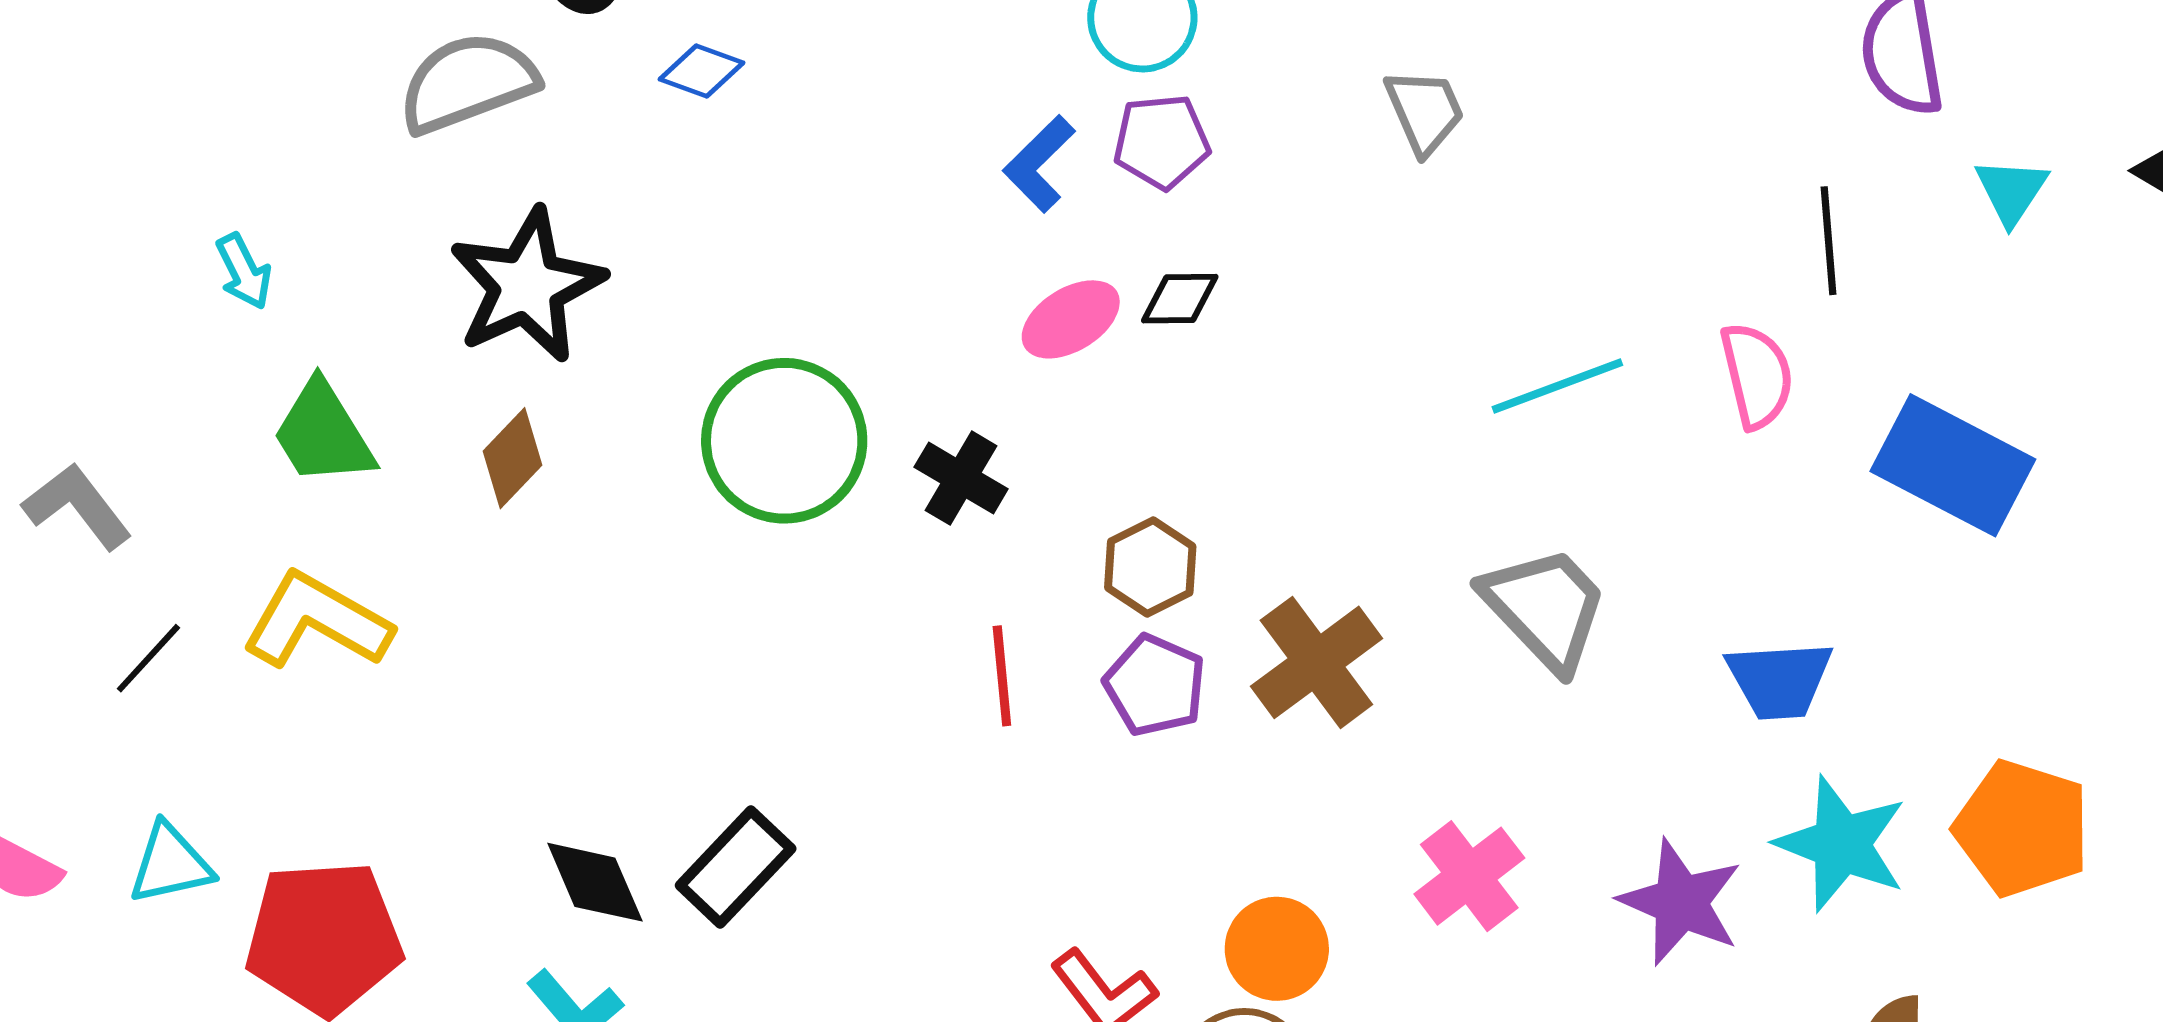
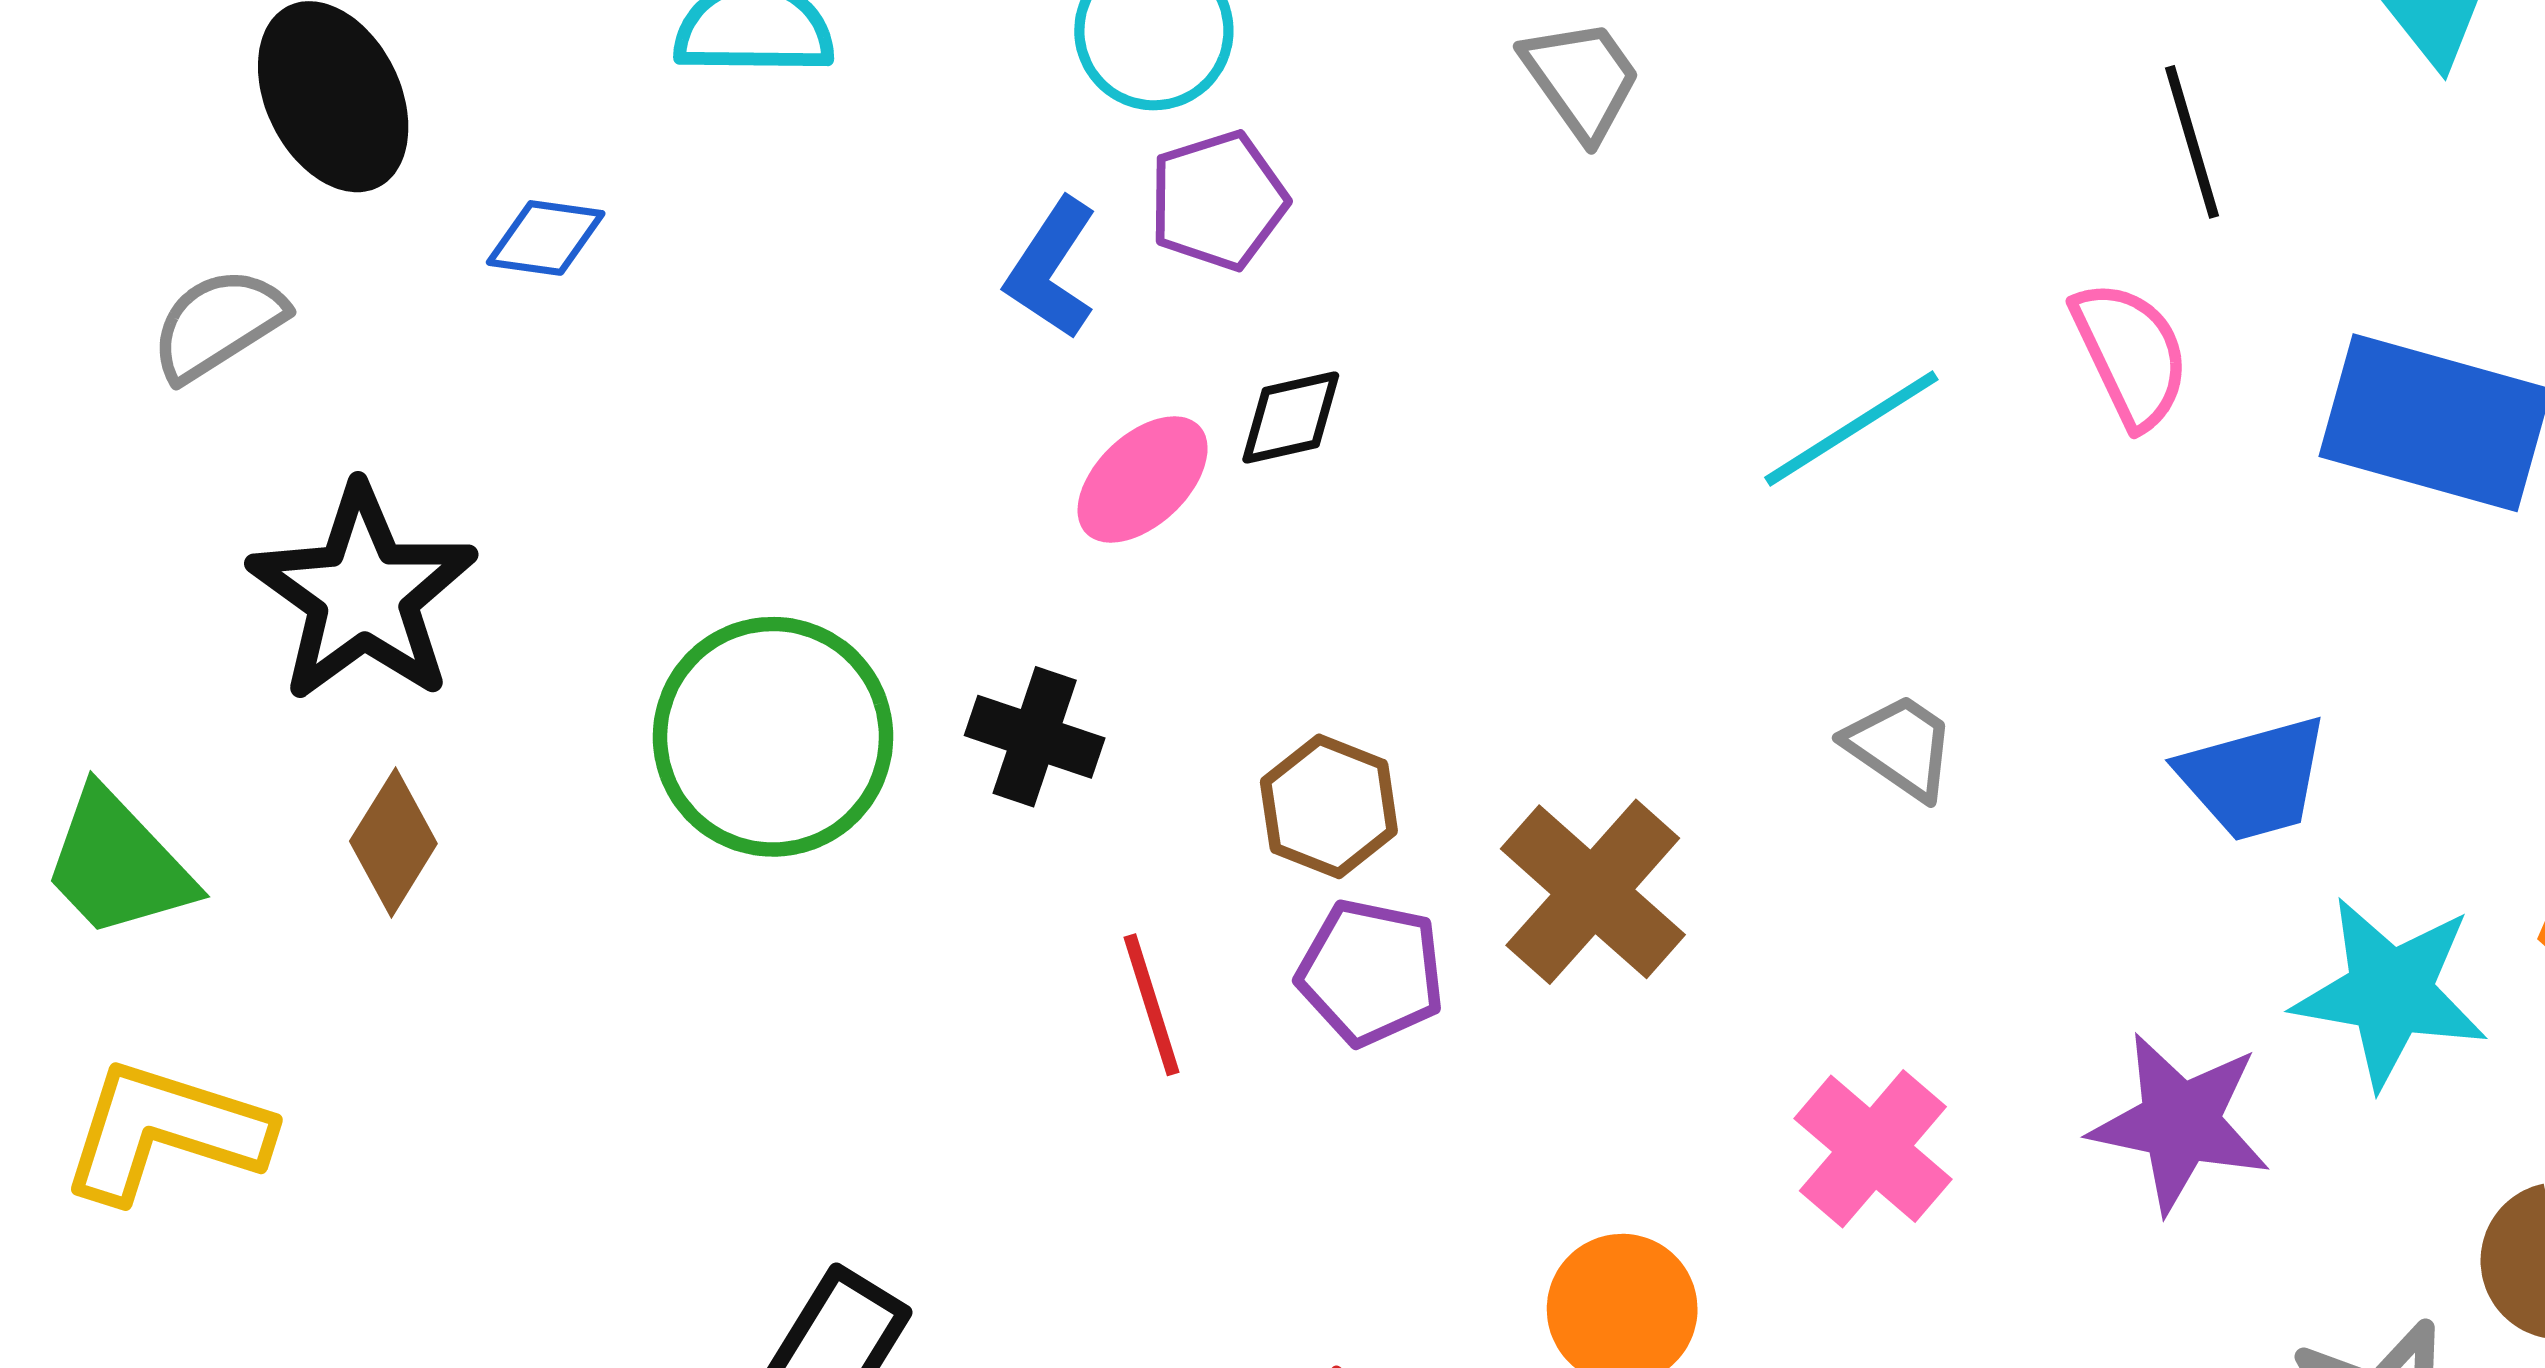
gray semicircle: (468, 83) -> (218, 324), size x0.7
gray trapezoid: (1545, 608) -> (1900, 746), size x0.6

